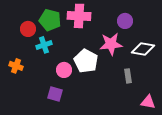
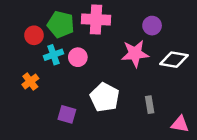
white pentagon: (86, 61) -> (105, 97), moved
orange cross: (16, 66) -> (30, 82), moved, turned 32
pink circle: (64, 70) -> (78, 57), moved
gray rectangle: (128, 76) -> (150, 105), moved

